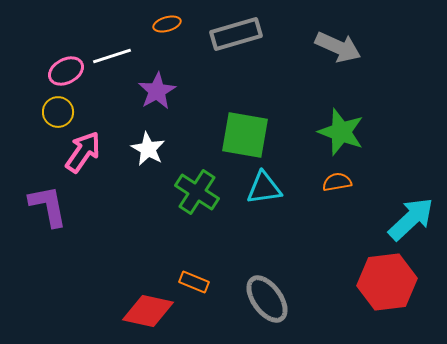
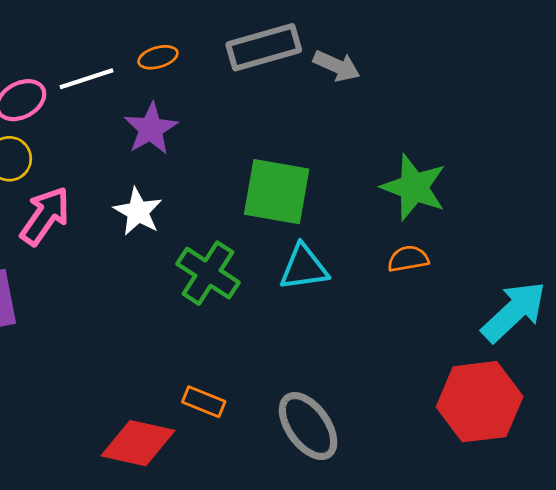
orange ellipse: (167, 24) -> (158, 57), moved
gray arrow: (338, 47) -> (337, 66), moved, size x0.7

